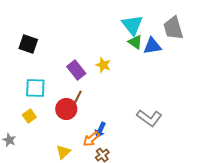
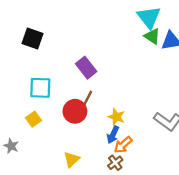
yellow star: (103, 65) -> (116, 117), moved
orange arrow: (91, 139) -> (123, 145), moved

